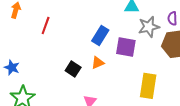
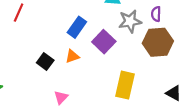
purple square: (126, 47) -> (104, 42), turned 30

